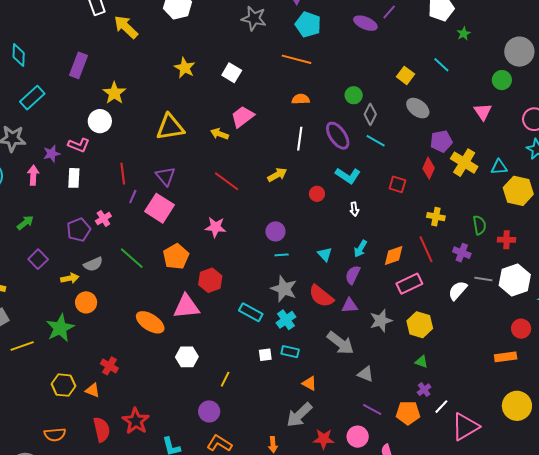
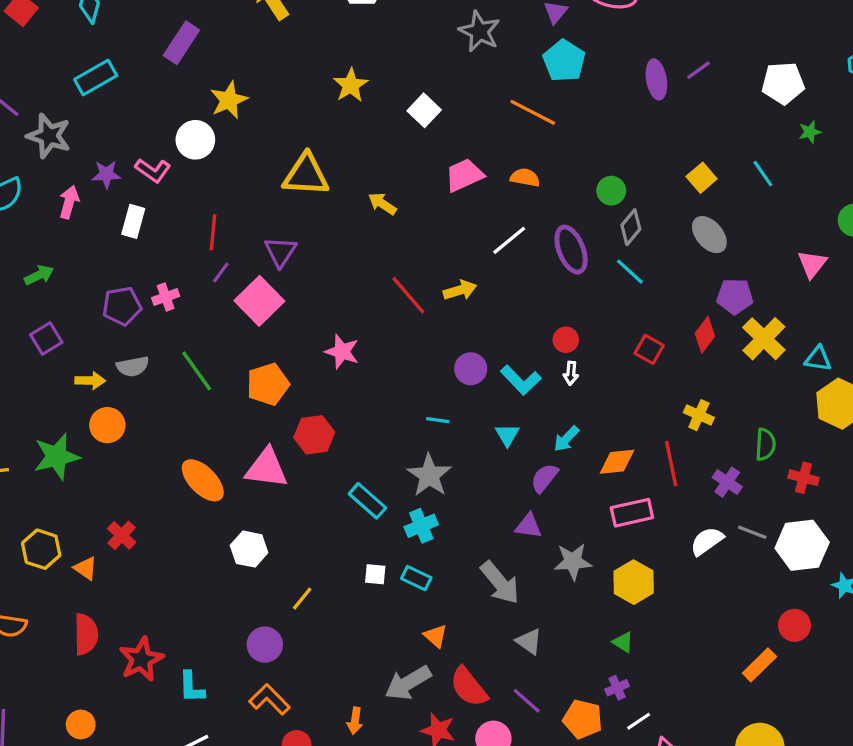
purple ellipse: (365, 23) -> (656, 79), turned 45
pink trapezoid: (242, 117) -> (464, 175), moved
white line: (300, 139) -> (509, 240), turned 30
cyan L-shape: (348, 176) -> (521, 380), moved
red line: (227, 181) -> (408, 295), moved
red circle: (317, 194) -> (566, 340), moved
purple circle: (275, 231) -> (471, 369), moved
red semicircle: (321, 296) -> (469, 687), moved
orange rectangle: (506, 357) -> (759, 665), turned -50
red star: (136, 421) -> (141, 659), moved

